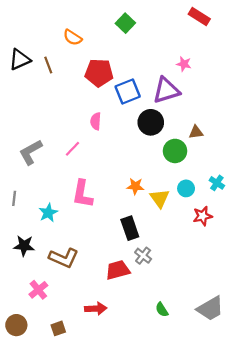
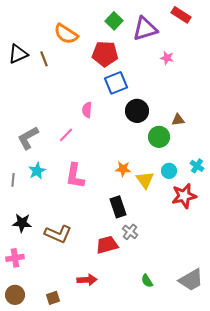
orange semicircle: (73, 37) -> (66, 34), size x1.4
red pentagon: (99, 73) -> (105, 54), moved
purple triangle: (166, 90) -> (145, 29), moved
cyan star: (48, 213) -> (37, 171), moved
red star: (203, 216) -> (184, 196), size x1.4
pink cross: (38, 290) -> (15, 258), moved, turned 30

